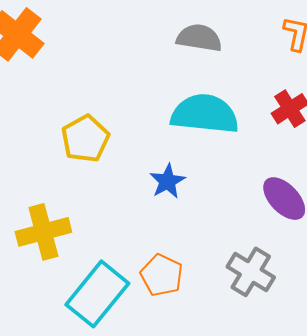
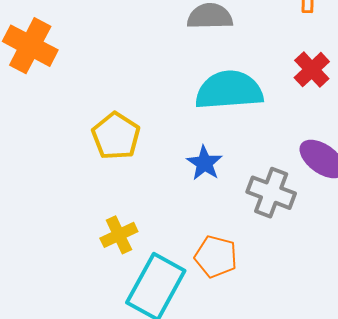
yellow cross: (43, 232) -> (119, 235), moved, size x0.7
gray cross: (251, 272) -> (271, 193), moved

